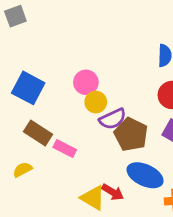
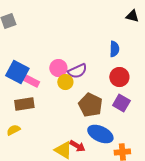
purple semicircle: (113, 119) -> (77, 71), moved
brown rectangle: (38, 133) -> (24, 104), turned -42
pink rectangle: (65, 148) -> (31, 81), moved

